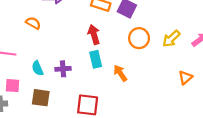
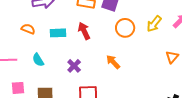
cyan rectangle: (96, 59) -> (58, 33), moved, turned -70
cyan semicircle: (37, 68) -> (38, 60), moved
purple cross: (63, 69) -> (74, 66), moved, turned -32

